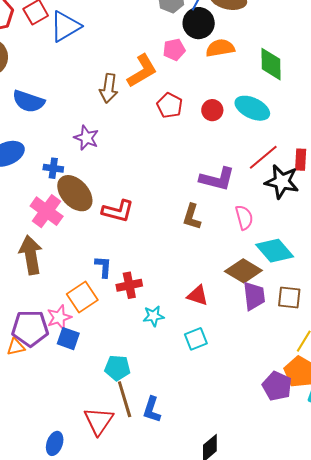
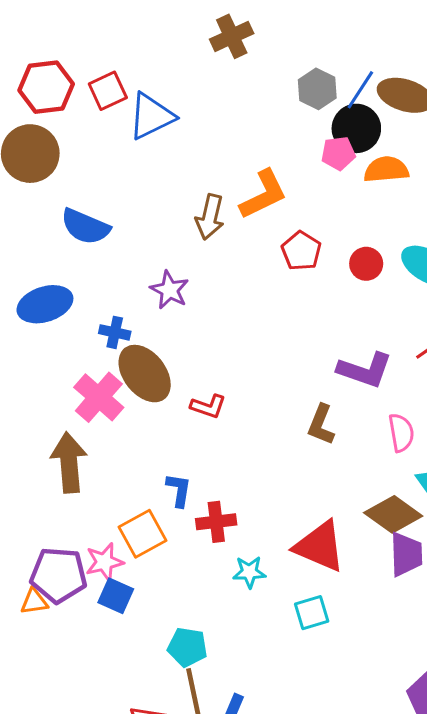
pink pentagon: (174, 50) -> (338, 153), moved
red L-shape: (118, 211) -> (208, 406), size x0.7
red triangle: (198, 296) -> (320, 546), size x1.6

